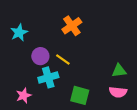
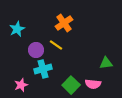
yellow line: (63, 59) -> (56, 45), moved
pink semicircle: (118, 92) -> (93, 84), moved
green square: (80, 95) -> (71, 85), turned 30

